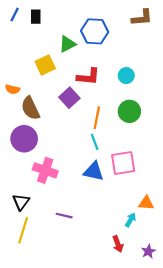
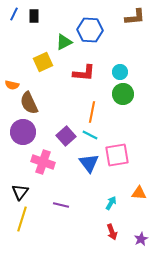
purple square: (69, 98) -> (66, 136), moved
green circle: (129, 111) -> (123, 94), moved
cyan line: (95, 142) -> (90, 135), turned -42
blue triangle: (94, 171) -> (89, 163), turned 40
cyan arrow: (130, 220) -> (111, 203), moved

